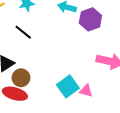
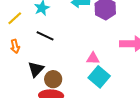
pink triangle: (86, 91) -> (93, 58), moved

